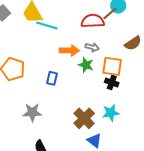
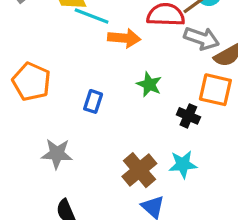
gray arrow: (92, 47) -> (202, 38), moved, size x1.5
orange arrow: (69, 50) -> (124, 38), moved
orange square: (112, 66) -> (215, 90), moved

